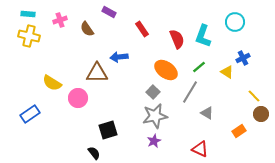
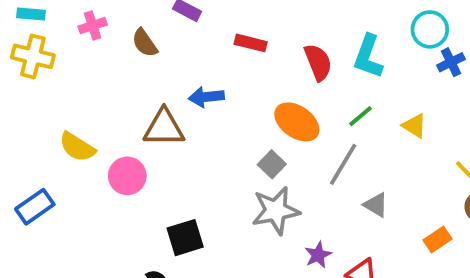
red rectangle: (142, 29) -> (251, 43), turned -42
blue cross: (243, 58) -> (451, 62), moved
purple star: (154, 141) -> (318, 255), moved

